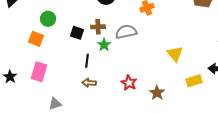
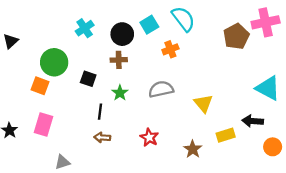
green circle: (48, 19) -> (54, 62), size x1.5
brown cross: (98, 27) -> (119, 60), moved
gray semicircle: (126, 32) -> (161, 89), moved
brown star: (157, 93) -> (193, 149), moved

